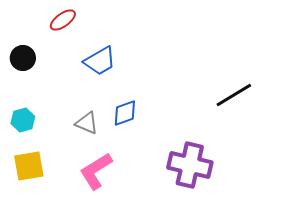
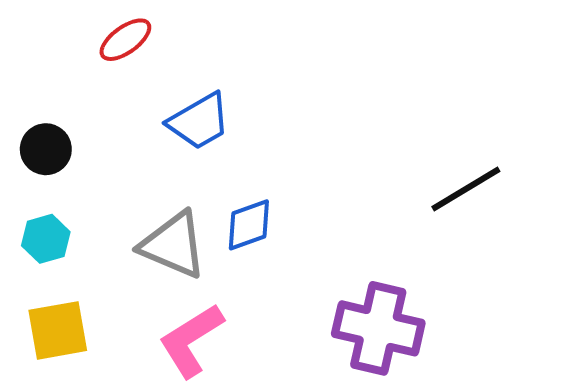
black circle: (23, 58) -> (46, 149), moved
gray triangle: (87, 123) -> (173, 245), size x1.5

